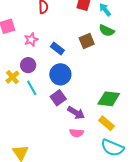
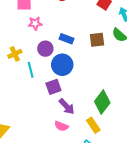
pink star: (31, 40) -> (35, 23), moved
blue rectangle: (57, 49) -> (66, 39), turned -32
purple circle: (28, 65) -> (45, 49), moved
green diamond: (109, 99) -> (102, 102), turned -75

